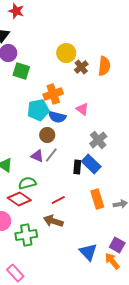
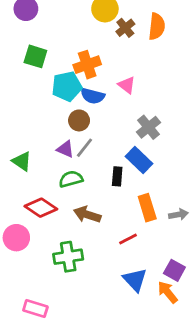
green square: (21, 71) -> (35, 56), moved
black rectangle: (77, 167) -> (117, 176), moved
green semicircle: (27, 183) -> (71, 179), moved
red line: (58, 200) -> (128, 239), moved
brown arrow: (53, 221) -> (87, 214), moved
green cross: (26, 235) -> (68, 257), moved
pink rectangle: (15, 273) -> (35, 308), turned -30

